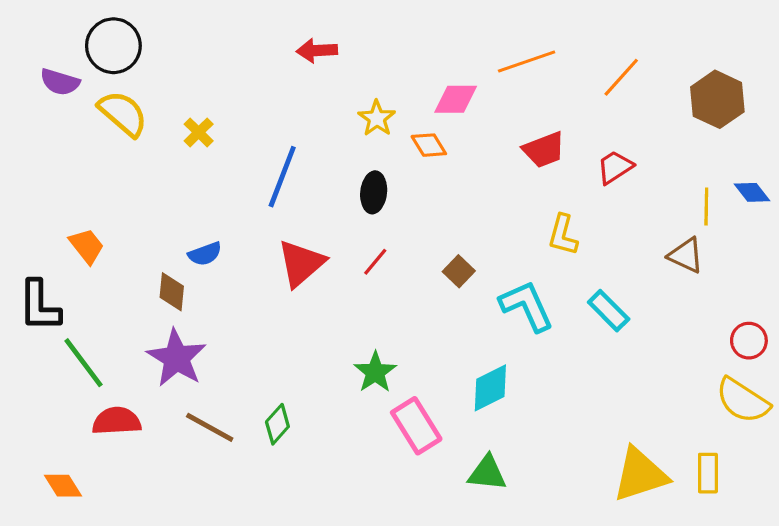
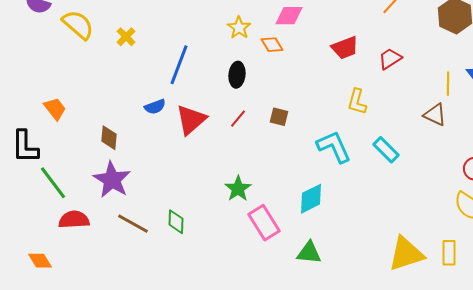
blue semicircle: (205, 254) -> (155, 107), moved
brown square: (459, 271) -> (279, 117), moved, turned -30
green diamond: (277, 424) -> (176, 222), turned -40

